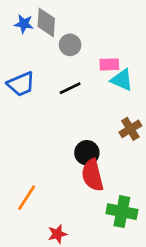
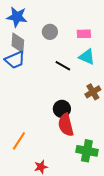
gray diamond: (46, 22) -> (18, 43), moved
blue star: (24, 24) -> (17, 17), size x1.5
pink rectangle: (109, 64) -> (84, 34), moved
black line: (70, 88) -> (63, 66), moved, turned 56

